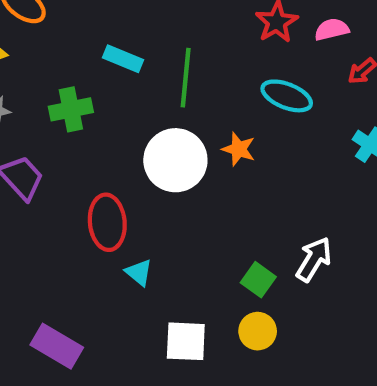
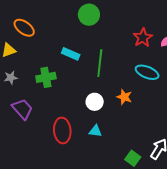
white circle: (175, 160) -> (95, 102), size x0.6
cyan triangle: (139, 272) -> (95, 131), moved, turned -32

